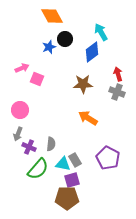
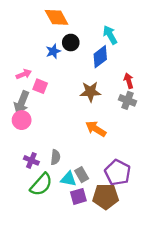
gray arrow: (18, 134) -> (22, 103), moved, size x1.5
brown pentagon: (67, 198) -> (106, 196), moved

